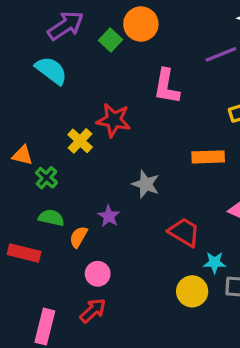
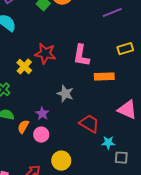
pink L-shape: (167, 86) -> (81, 56), moved
pink circle: (98, 274) -> (41, 135), moved
yellow circle: (192, 291) -> (61, 161), moved

